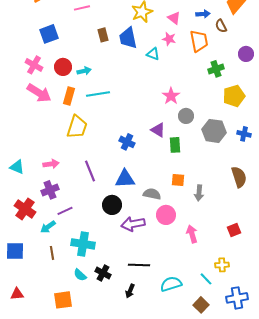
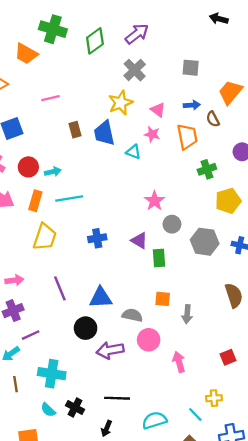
blue cross: (127, 142) -> (97, 238), moved, turned -35

